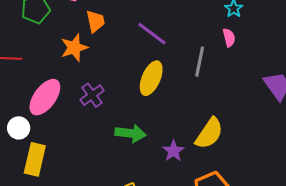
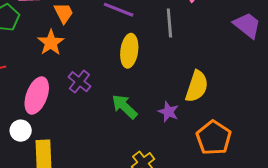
green arrow: (131, 133) -> (125, 107), turned -128

